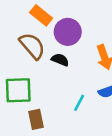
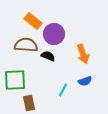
brown semicircle: (32, 46) -> (26, 45), turned -45

